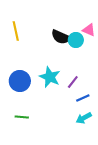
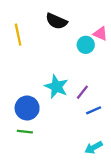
black semicircle: (61, 37) -> (56, 21), moved
blue circle: (20, 81) -> (27, 108), moved
cyan arrow: (84, 118) -> (94, 147), moved

